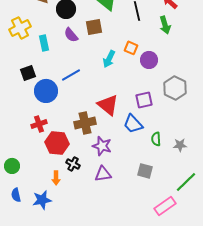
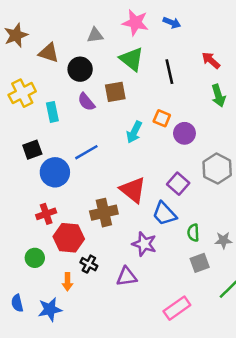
green arrow: (165, 25) -> (218, 96), moved
purple square: (144, 100) -> (178, 184), turned -36
purple star: (102, 146) -> (144, 244), moved
green circle: (12, 166) -> (35, 258), moved
gray square: (145, 171) -> (200, 263), moved, turned -35
pink rectangle: (165, 206) -> (177, 308), moved

